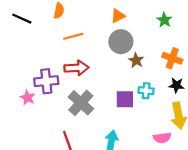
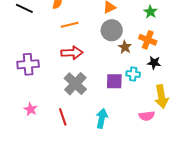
orange cross: (172, 58) -> (148, 40), moved
purple cross: (46, 81) -> (28, 64), moved
black star: (176, 85) -> (154, 63), moved
pink star: (28, 98) -> (31, 109), moved

